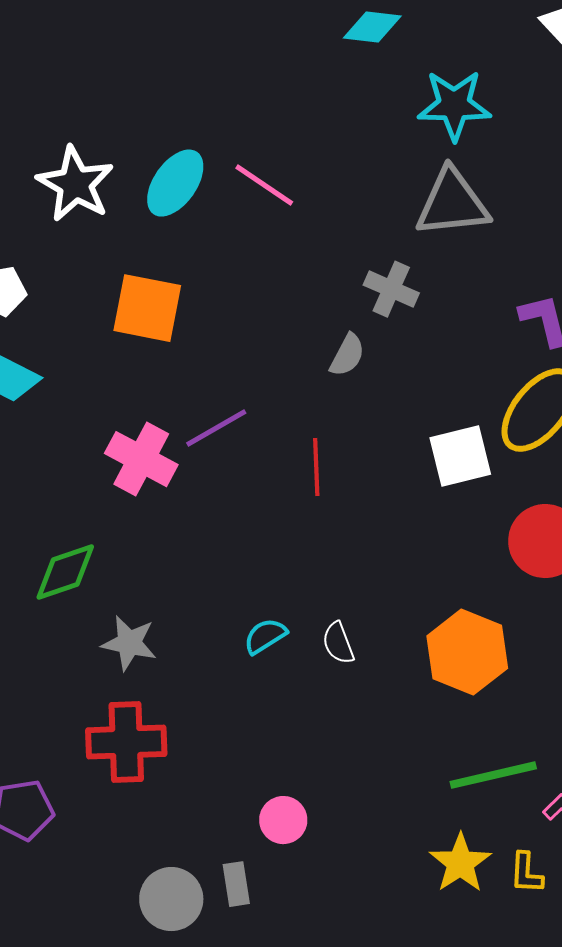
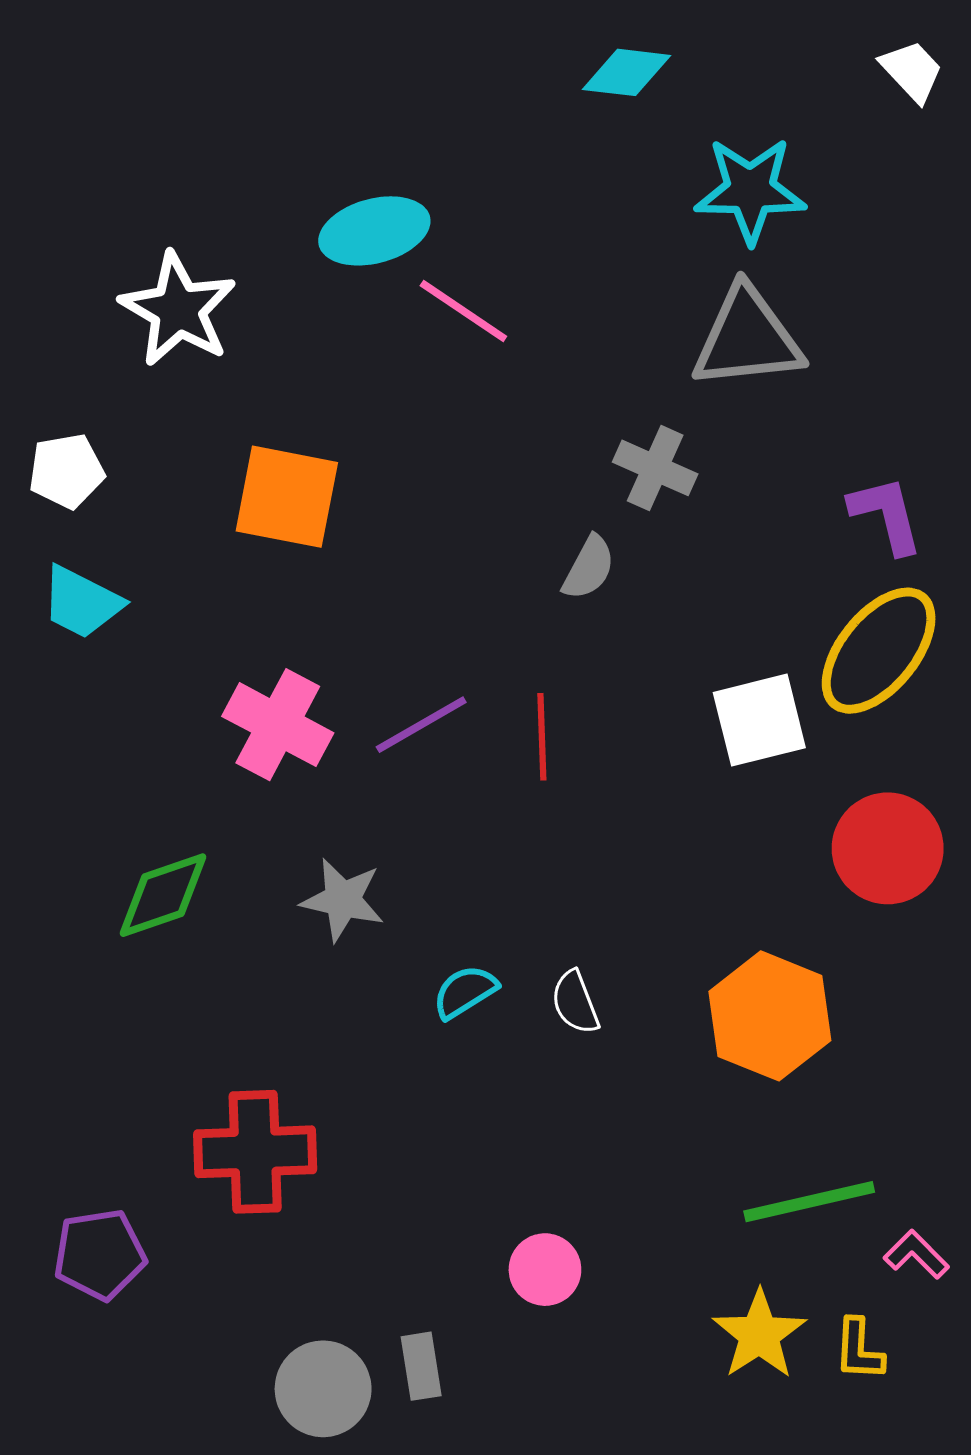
cyan ellipse: (175, 183) -> (374, 231), moved, turned 40
purple line: (216, 428) -> (421, 725), moved
gray star: (129, 643) -> (343, 900), moved
pink circle: (283, 820) -> (545, 1270), moved

